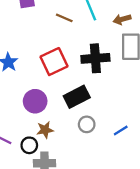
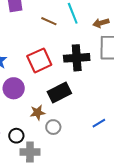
purple circle: (35, 101) -> (14, 88), moved
gray circle: (87, 124) -> (53, 127), moved
brown star: (45, 130) -> (38, 113), moved

